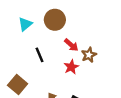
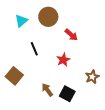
red arrow: (71, 45) -> (71, 35), moved
brown star: (89, 55) -> (92, 77), moved

